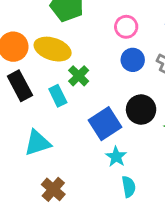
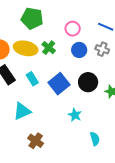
green cross: (79, 76) -> (49, 48), moved
blue square: (105, 124) -> (59, 84), moved
cyan semicircle: (129, 187) -> (95, 139), moved

